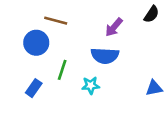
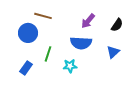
black semicircle: (151, 14) -> (117, 25), moved
blue triangle: (154, 88) -> (113, 52), moved, turned -32

